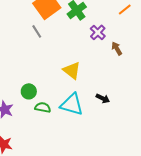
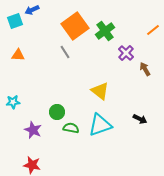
black arrow: (103, 98) -> (140, 119), moved
cyan triangle: (72, 104) -> (100, 125), turned -35

